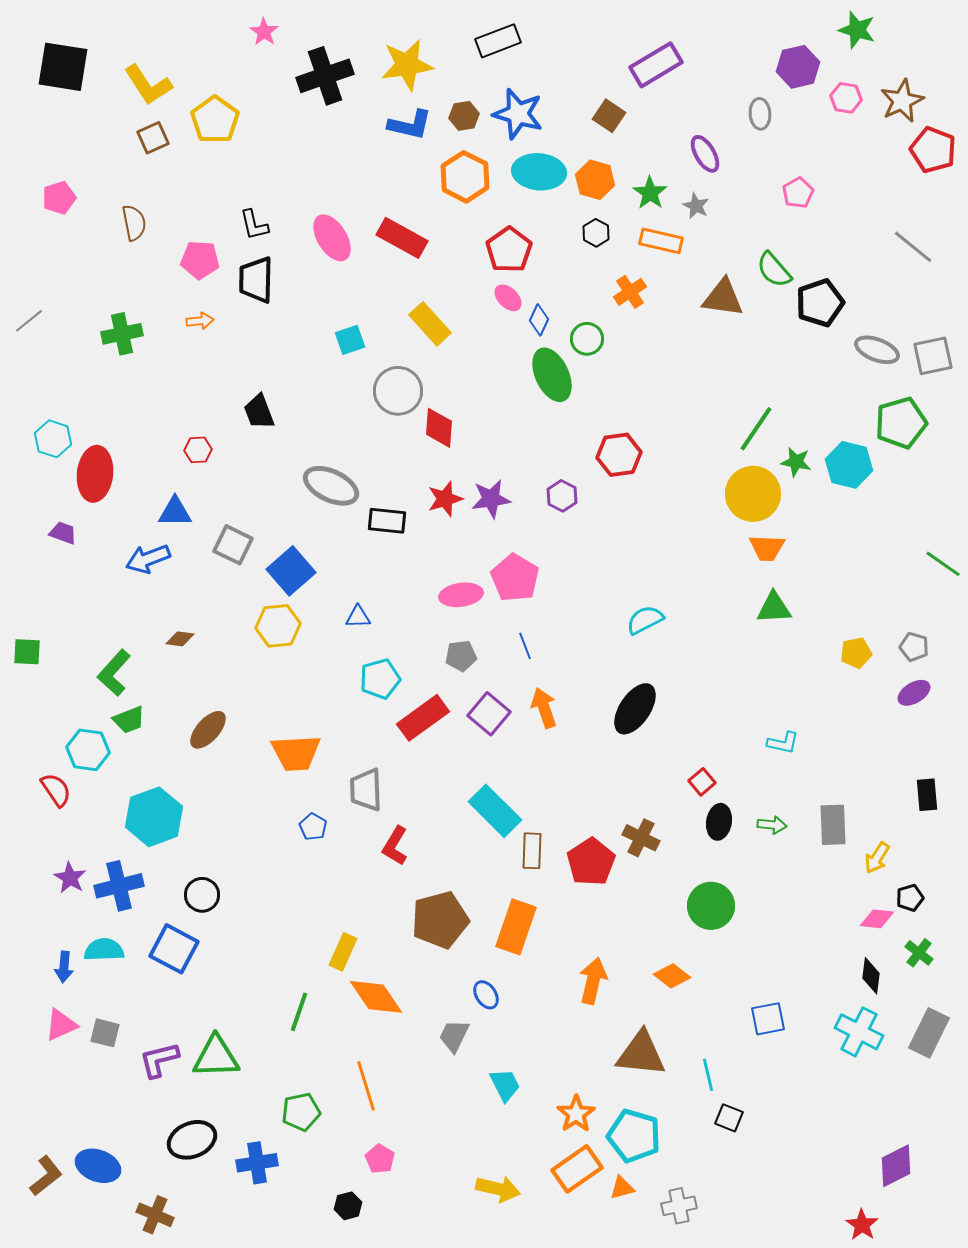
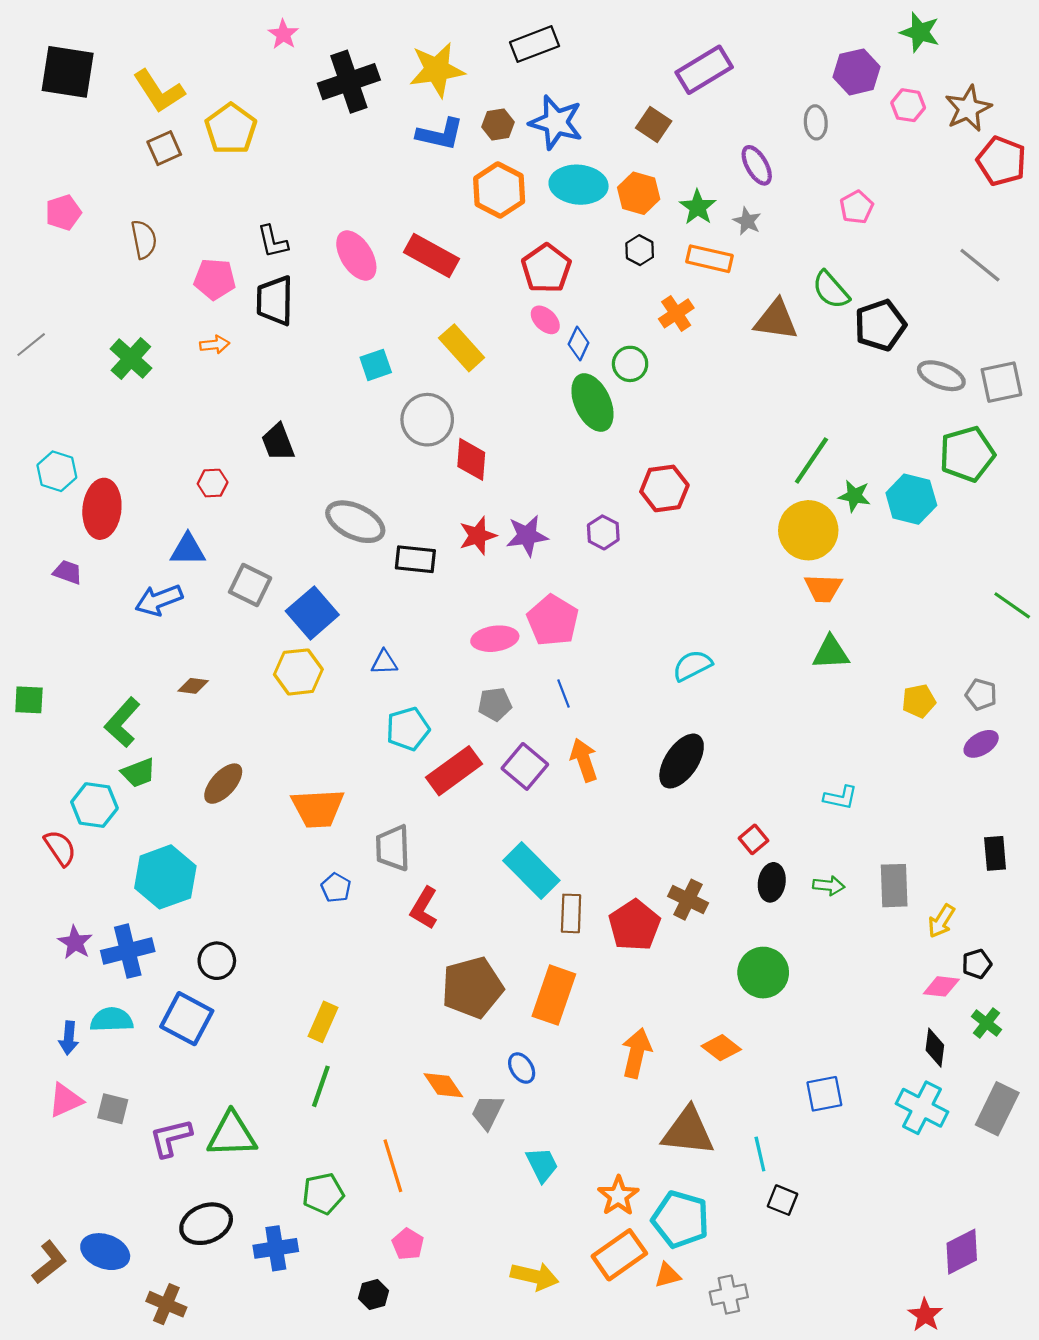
green cross: (122, 334) -> (131, 359), turned -36
yellow rectangle: (343, 952) -> (323, 1022), moved
orange diamond: (376, 997) -> (443, 1085), moved, size x0.7

